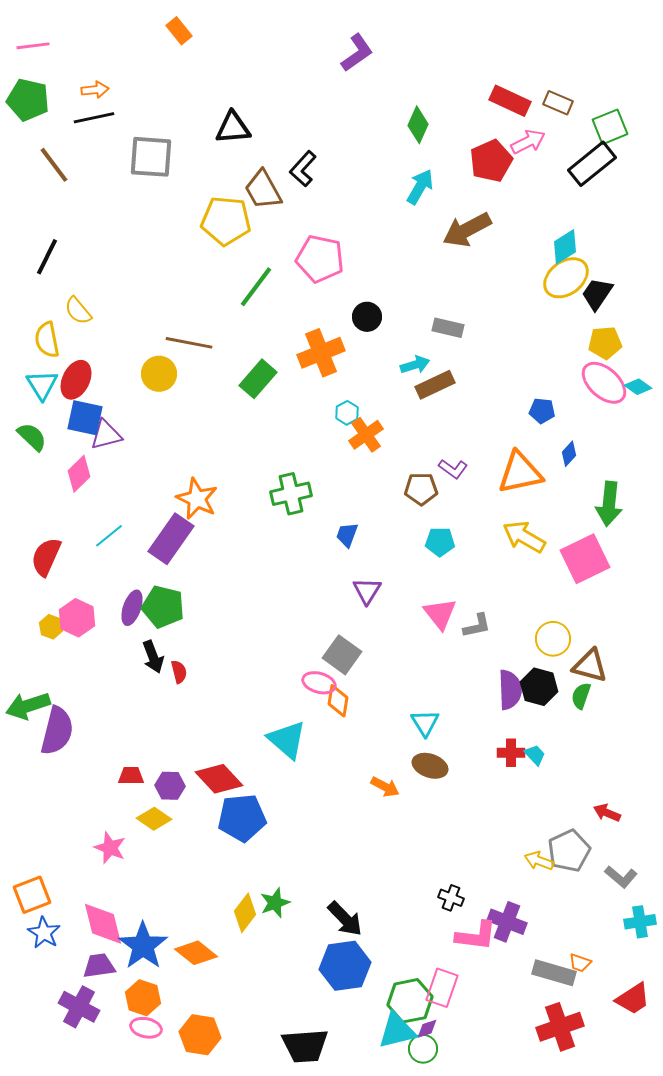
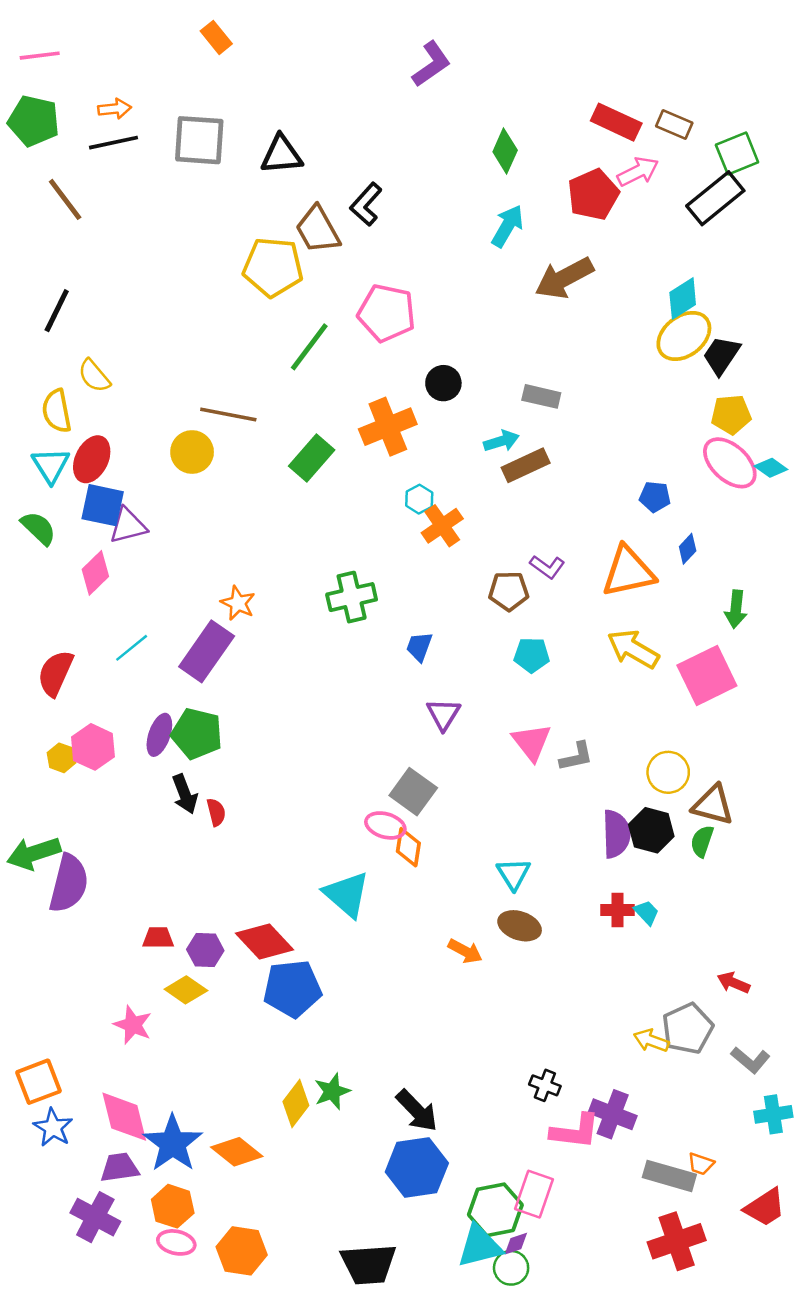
gray square: (151, 157) -> (199, 140), moved
orange star: (197, 499) -> (238, 603), size x0.7
green arrow: (609, 504) -> (736, 609), size x0.7

